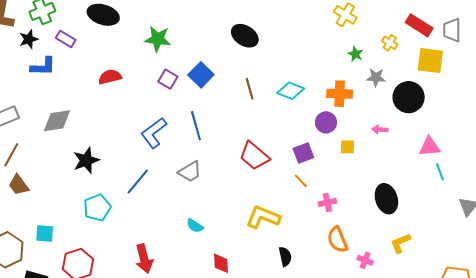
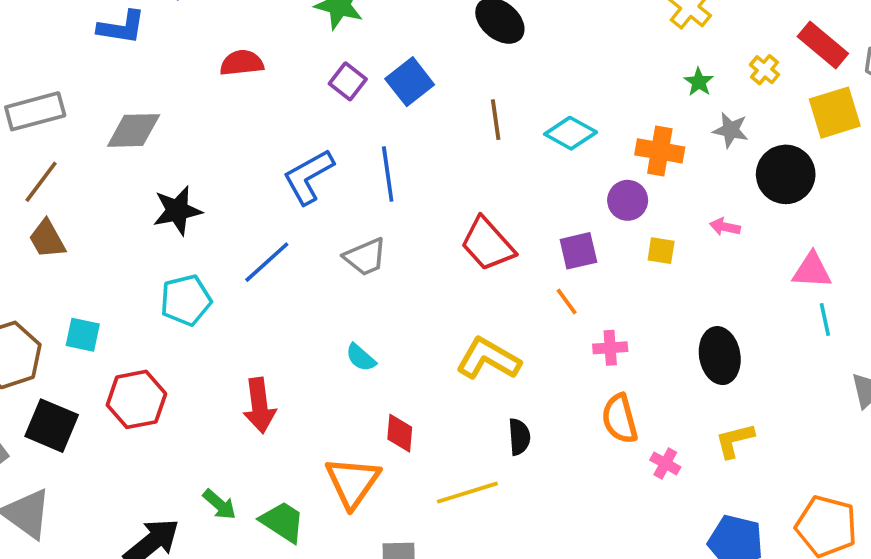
yellow square: (430, 61) -> (835, 113), turned -32

